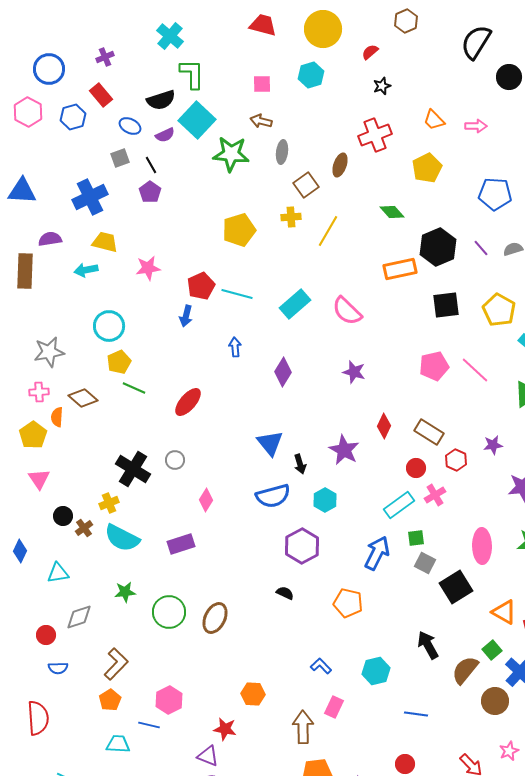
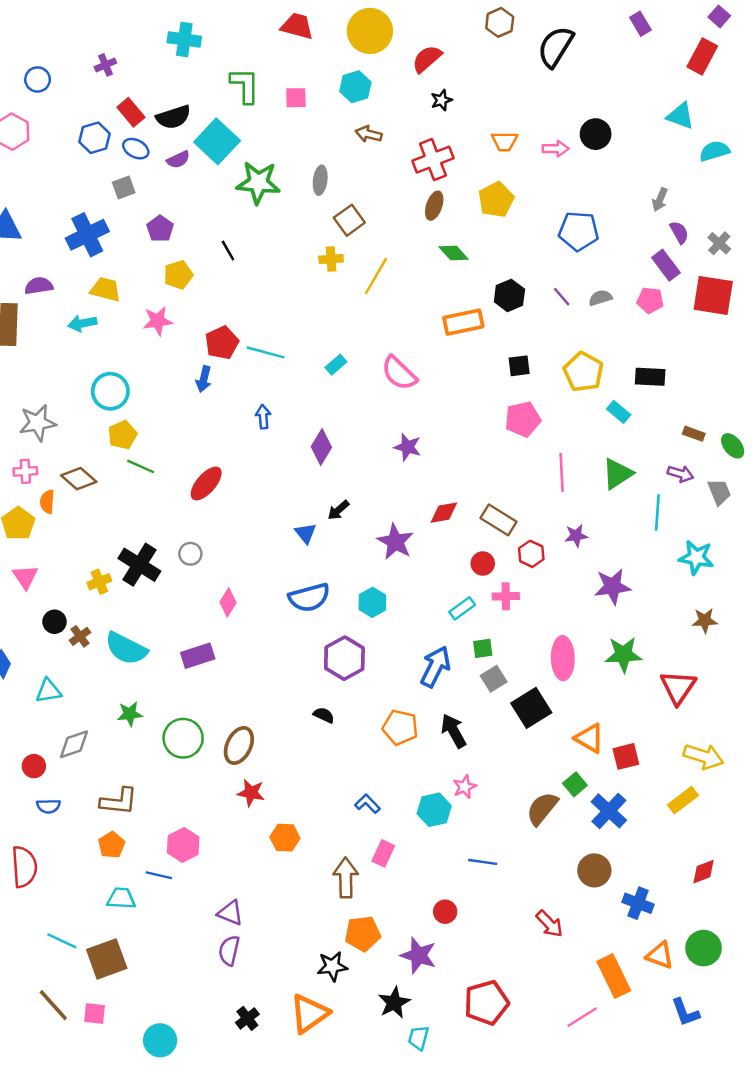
brown hexagon: (406, 21) -> (500, 22), moved
cyan cross: (170, 36) -> (184, 39), turned -32
red semicircle: (370, 52) -> (427, 59), size x1.5
blue circle: (49, 69) -> (38, 79), size x0.7
green L-shape: (192, 74) -> (245, 86), moved
black circle: (509, 77) -> (596, 134), moved
red rectangle: (101, 95) -> (131, 112), moved
blue hexagon: (73, 117) -> (95, 138), moved
orange trapezoid: (434, 120) -> (505, 141), turned -45
brown arrow: (261, 121) -> (369, 134), moved
black line: (151, 165) -> (228, 251), moved
brown ellipse: (340, 165) -> (434, 206), moved
yellow pentagon: (239, 230) -> (178, 275), moved, size x0.7
black hexagon: (438, 247) -> (509, 295), size x0.7
cyan rectangle: (295, 304) -> (336, 365), size x0.6
black square: (446, 305) -> (519, 366), size x0.7
pink pentagon: (434, 366) -> (523, 419), moved
pink line: (475, 370) -> (562, 473), moved, turned 44
red diamond: (384, 426) -> (444, 513), turned 55
blue triangle: (270, 443) -> (306, 533), size x0.7
black arrow: (300, 464) -> (338, 510), moved, turned 66
pink cross: (435, 495) -> (506, 596), turned 30
yellow cross: (109, 503) -> (99, 582), moved
cyan rectangle: (399, 505) -> (462, 608), size x0.7
gray square: (425, 563) -> (494, 679), turned 30
black arrow: (428, 645) -> (454, 731), moved
brown L-shape: (116, 664) -> (119, 801), turned 52
brown circle: (495, 701) -> (594, 870), moved
red star: (225, 729) -> (251, 793), moved
pink star: (509, 751) -> (465, 787), moved
red circle: (405, 764) -> (445, 912), moved

